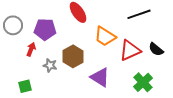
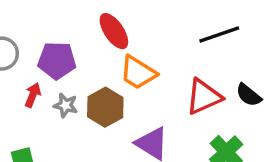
orange trapezoid: (105, 36) -> (138, 73), moved
gray star: (50, 65) -> (66, 105), moved

